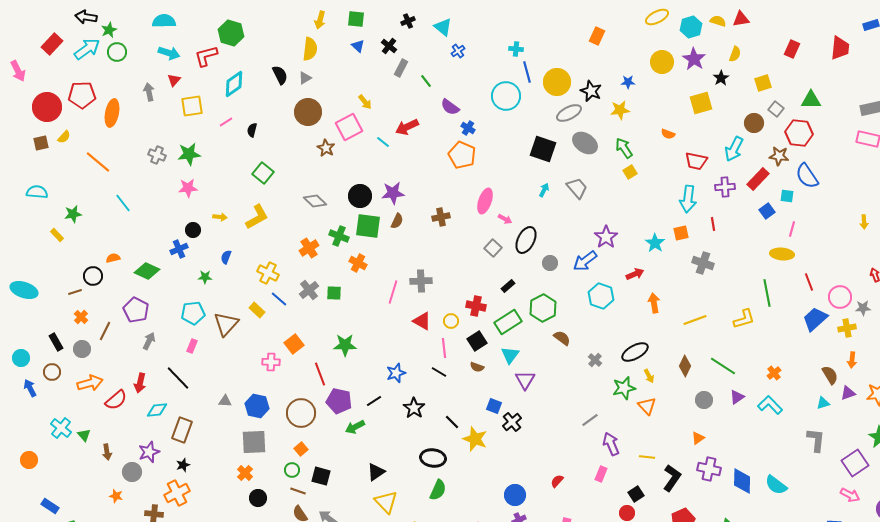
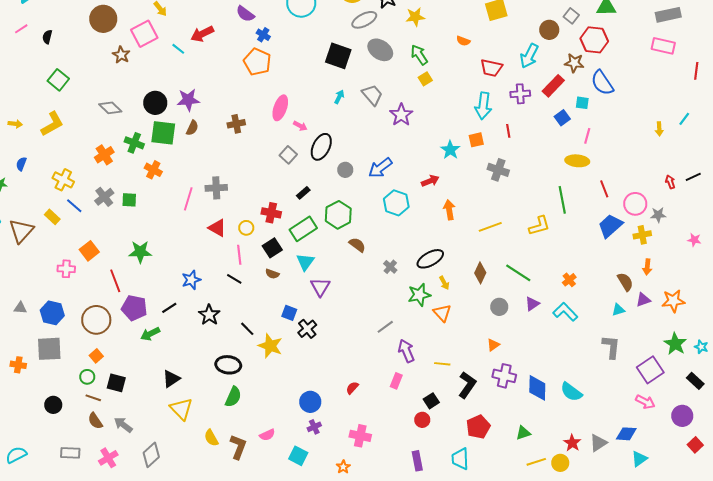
purple star: (606, 237) -> (401, 115), moved
orange cross: (245, 473) -> (18, 365), moved, turned -35

